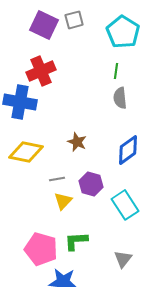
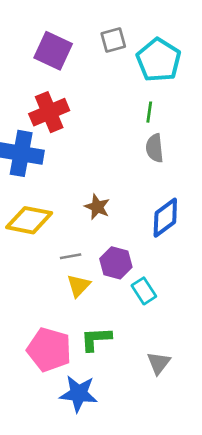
gray square: (74, 20) -> (113, 40), moved
cyan rectangle: (125, 205) -> (144, 291), moved, size x0.7

